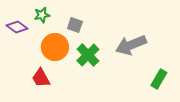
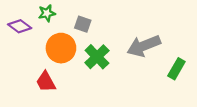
green rectangle: (159, 79) -> (176, 69), moved

